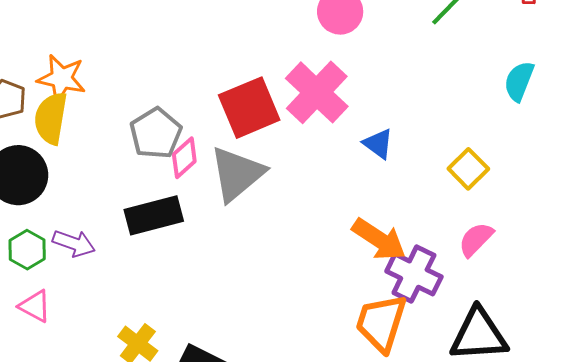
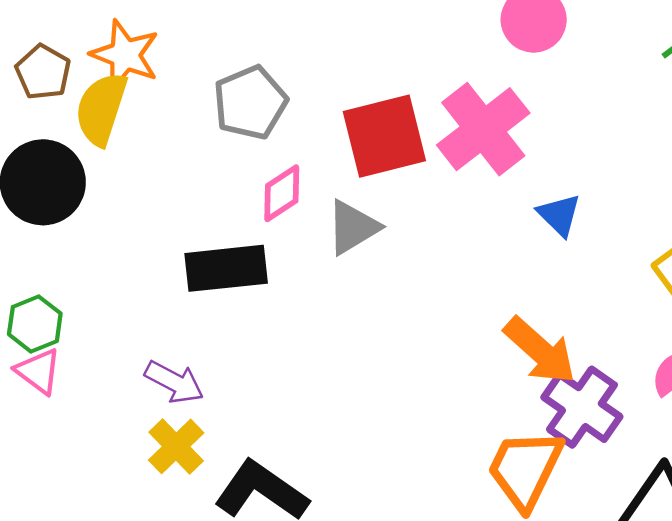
gray pentagon: (156, 133) -> (250, 103), moved
gray triangle: (237, 174) -> (353, 227), size x0.7
purple arrow: (74, 243) -> (174, 382), moved
green hexagon: (27, 250) -> (35, 324), moved

